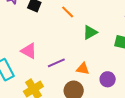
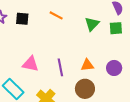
green triangle: (90, 32) -> (92, 24), moved
purple line: (56, 63) -> (60, 67), turned -60

